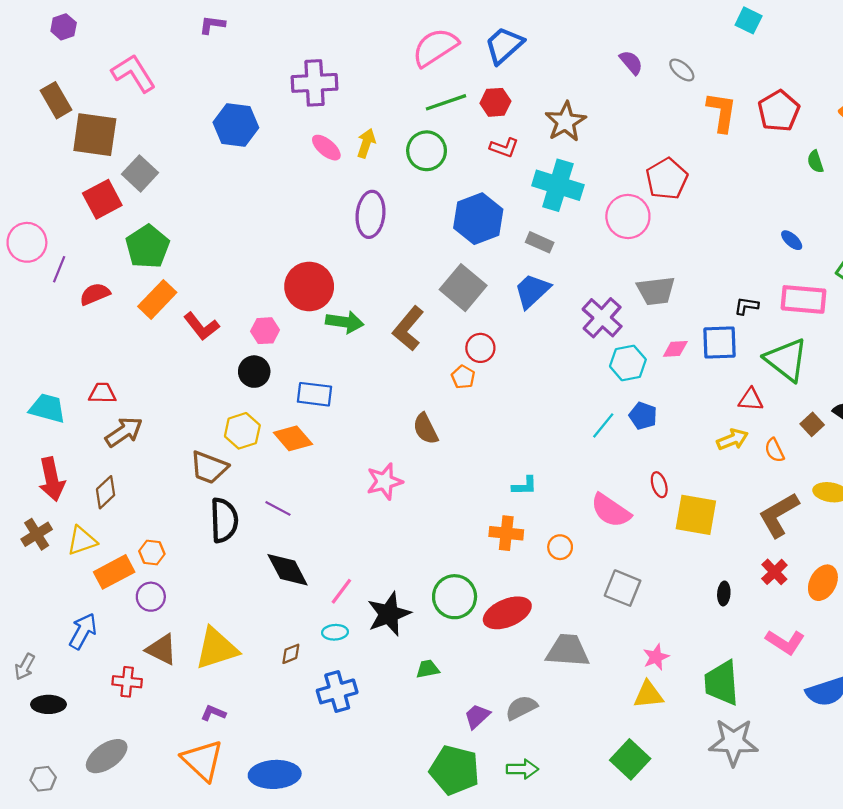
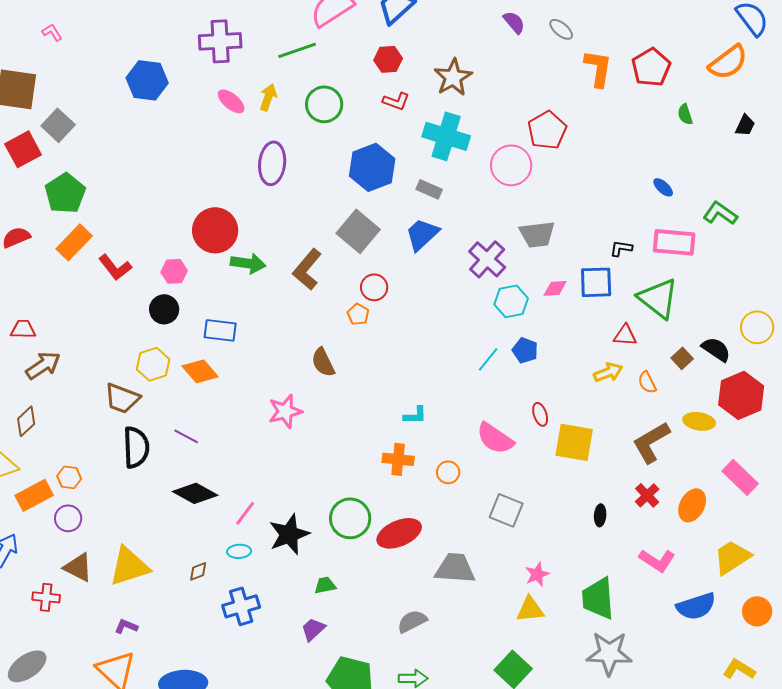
pink L-shape: (134, 73) -> (52, 32), size x0.5
green line: (446, 102) -> (297, 50), moved
black diamond: (288, 570) -> (195, 493), turned -33
purple trapezoid: (477, 716) -> (313, 629), moved

